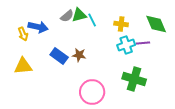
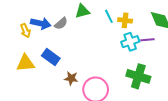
gray semicircle: (67, 16) -> (61, 23), moved
cyan line: (92, 20) -> (109, 16), moved
brown star: (79, 55) -> (71, 78), moved
blue rectangle: (59, 56) -> (51, 57), moved

